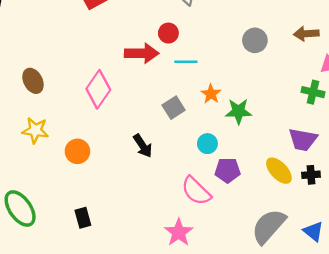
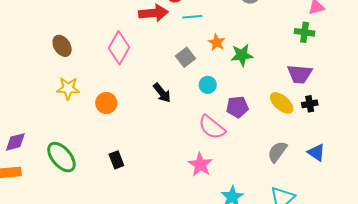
cyan circle: (207, 144) -> (208, 85), moved
gray semicircle: (269, 226) -> (277, 152), size x0.7

